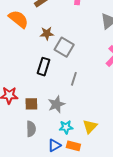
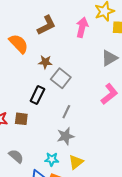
brown square: (31, 104) -> (21, 119), moved
gray star: (56, 104) -> (66, 136), moved
gray semicircle: (31, 129) -> (16, 156), turned -56

